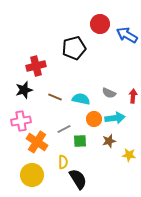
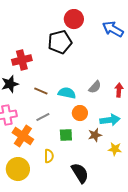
red circle: (100, 24) -> (74, 19), moved
gray semicircle: (109, 93) -> (95, 87), turned -72
cyan arrow: (115, 118) -> (110, 120), moved
gray line: (64, 129) -> (43, 117), moved
black semicircle: (78, 179) -> (80, 173), moved

